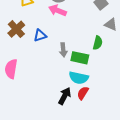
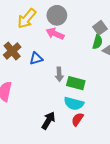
green semicircle: (98, 43) -> (97, 42), moved
black arrow: (65, 96) -> (48, 121), moved

